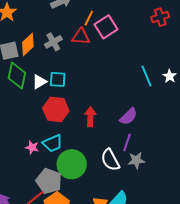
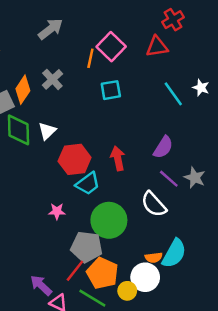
orange line: (89, 18) -> (90, 58), moved
red triangle: (81, 37) -> (157, 47), moved
cyan square: (58, 79) -> (111, 90), moved
purple line: (127, 142) -> (169, 179), turned -54
cyan trapezoid: (53, 143) -> (88, 184), moved
gray star: (136, 160) -> (195, 178), moved, turned -30

